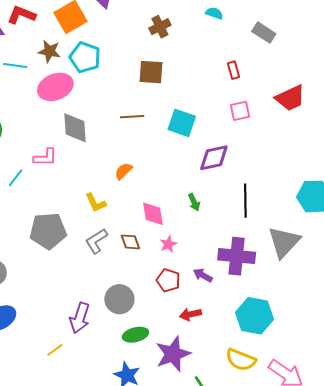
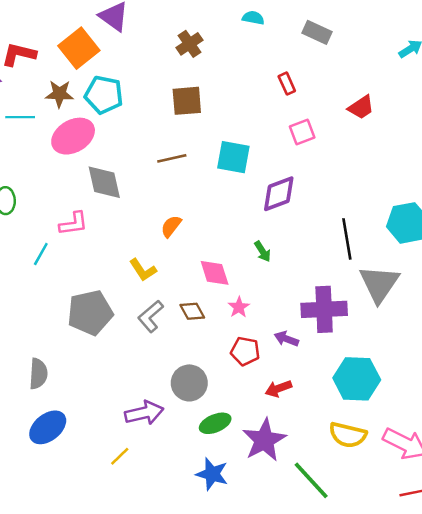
red trapezoid: (290, 98) -> (361, 107), size x0.7
black line: (245, 201) -> (347, 239), moved
purple arrow: (80, 318) -> (144, 413), turned -112

